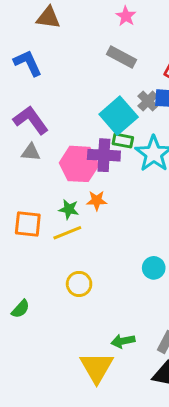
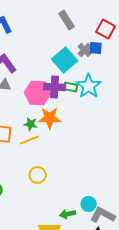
gray rectangle: (121, 57) -> (67, 20), turned 30
green rectangle: (123, 141) -> (71, 87), moved
orange star: (97, 201) -> (50, 118), size x1.6
cyan circle: (154, 268) -> (89, 204), moved

